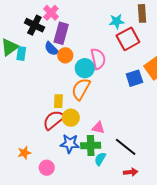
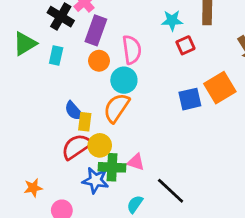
red square: (128, 39) -> (185, 45), size x0.6
blue semicircle: (52, 49) -> (74, 111), moved
cyan rectangle: (21, 54) -> (56, 56), moved
pink semicircle: (98, 59) -> (132, 50), moved
green cross: (91, 145) -> (112, 167), moved

